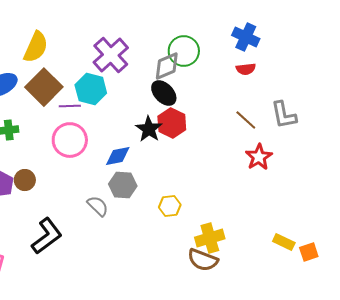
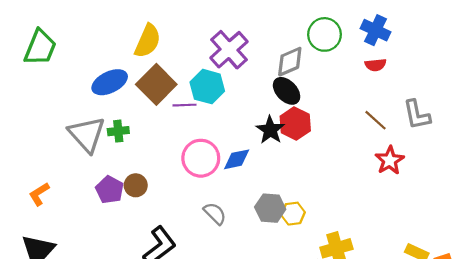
green circle: (184, 51) -> (325, 34), moved
pink circle: (70, 140) -> (201, 158), moved
gray hexagon: (123, 185) -> (270, 208), moved

